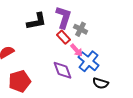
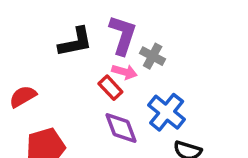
red rectangle: (64, 37) -> (110, 88), moved
pink arrow: (77, 50) -> (124, 72), moved, turned -32

